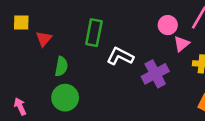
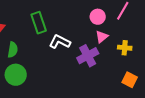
green rectangle: (94, 33) -> (39, 23), turned -30
pink triangle: (182, 44) -> (102, 37), moved

